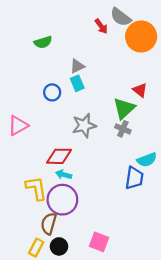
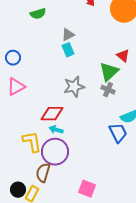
blue circle: (52, 92) -> (13, 58), moved
blue trapezoid: (134, 178) -> (118, 133), turned -35
black circle: (59, 246) -> (18, 190), moved

